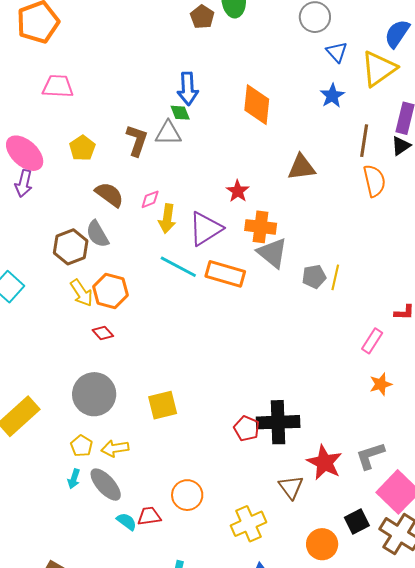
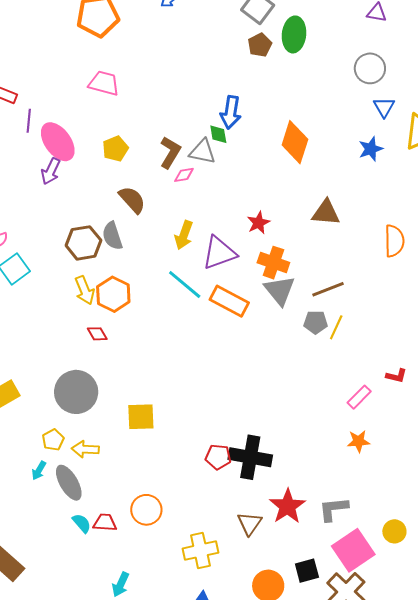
brown line: (364, 141) -> (328, 289), moved, turned 48
pink diamond: (150, 199) -> (184, 175), moved
red pentagon: (247, 428) -> (218, 457), turned -30

